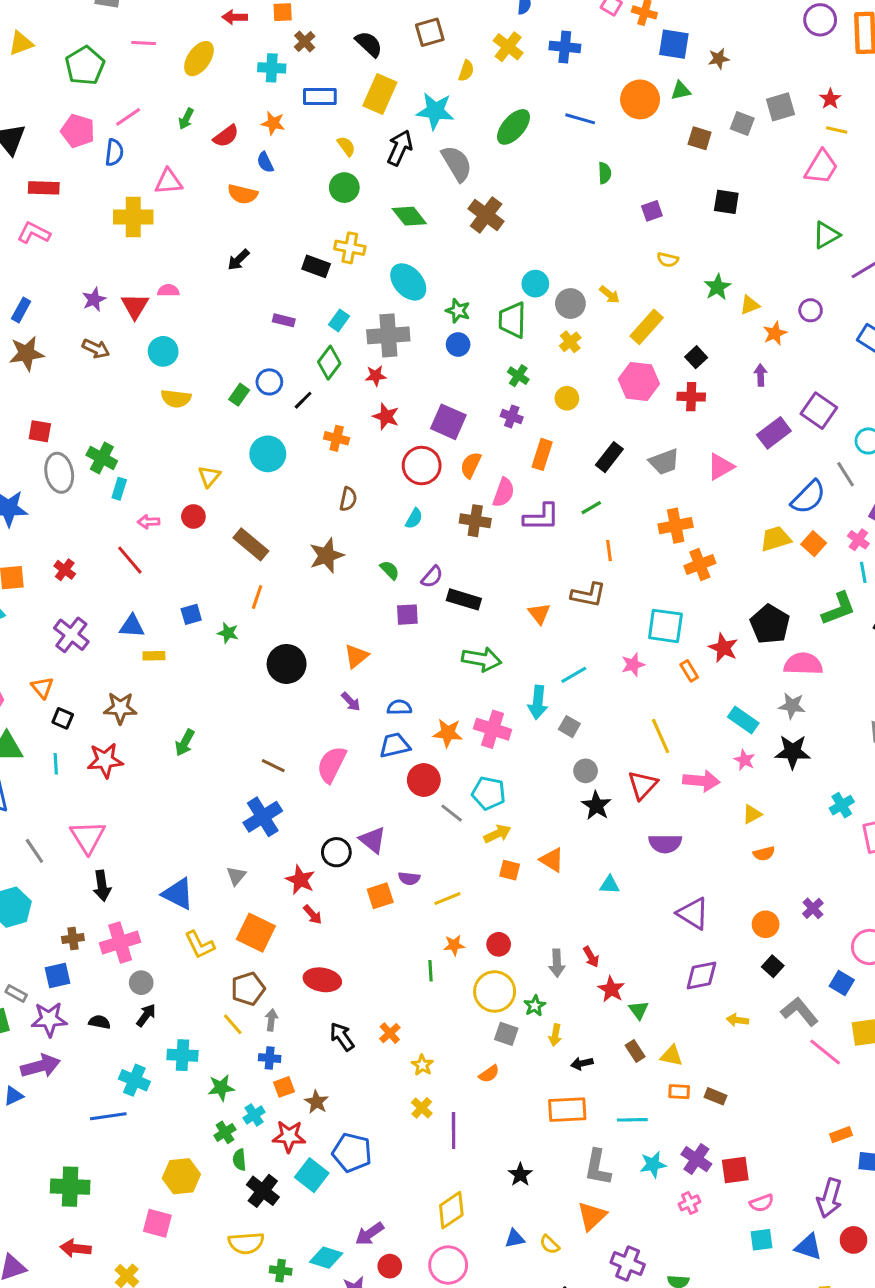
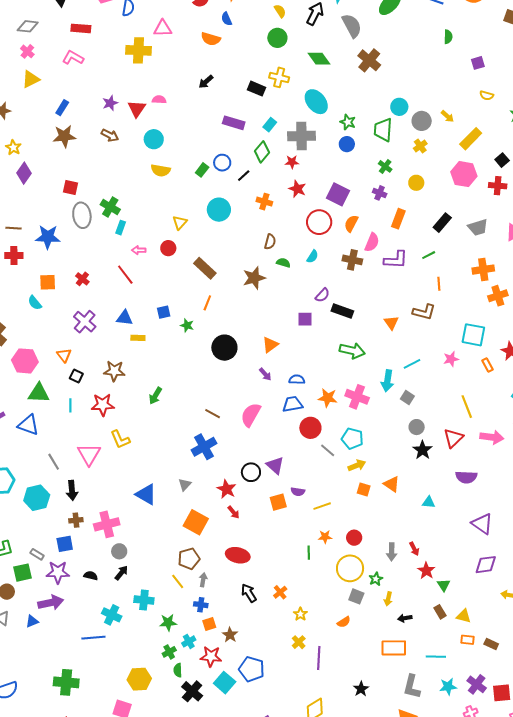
purple rectangle: (284, 320) -> (234, 123), size x1.5
green semicircle: (390, 570) -> (283, 263), moved, turned -32
black arrow: (102, 886) -> (72, 490), moved
yellow L-shape: (200, 945) -> (120, 439), moved

